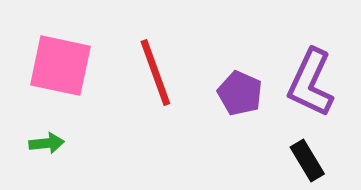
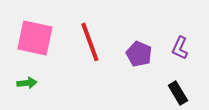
purple L-shape: (311, 83) -> (180, 48), size x0.6

